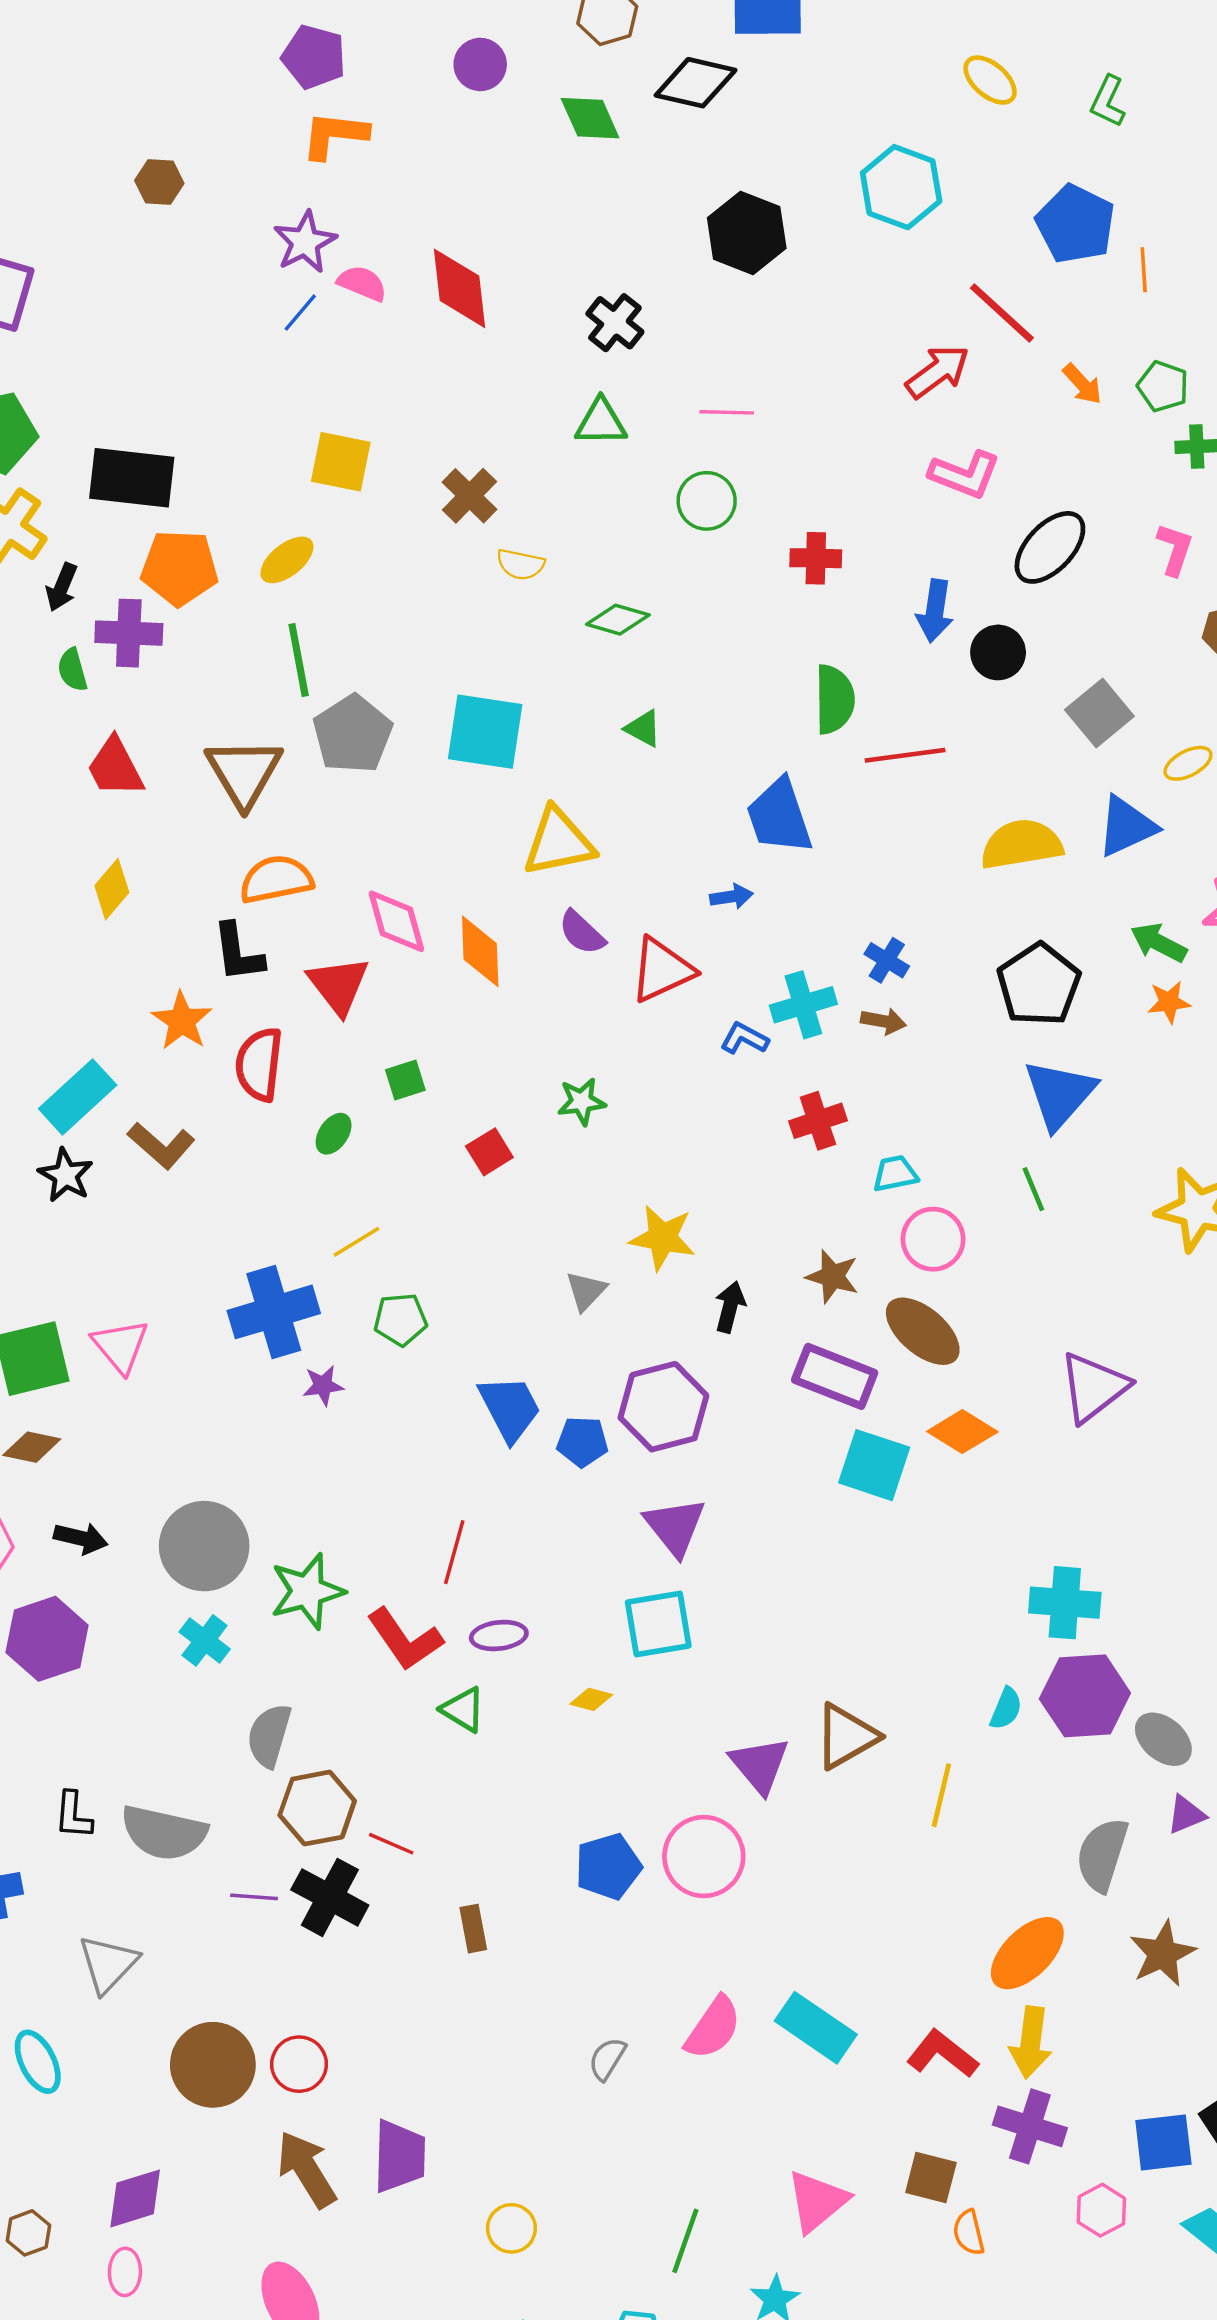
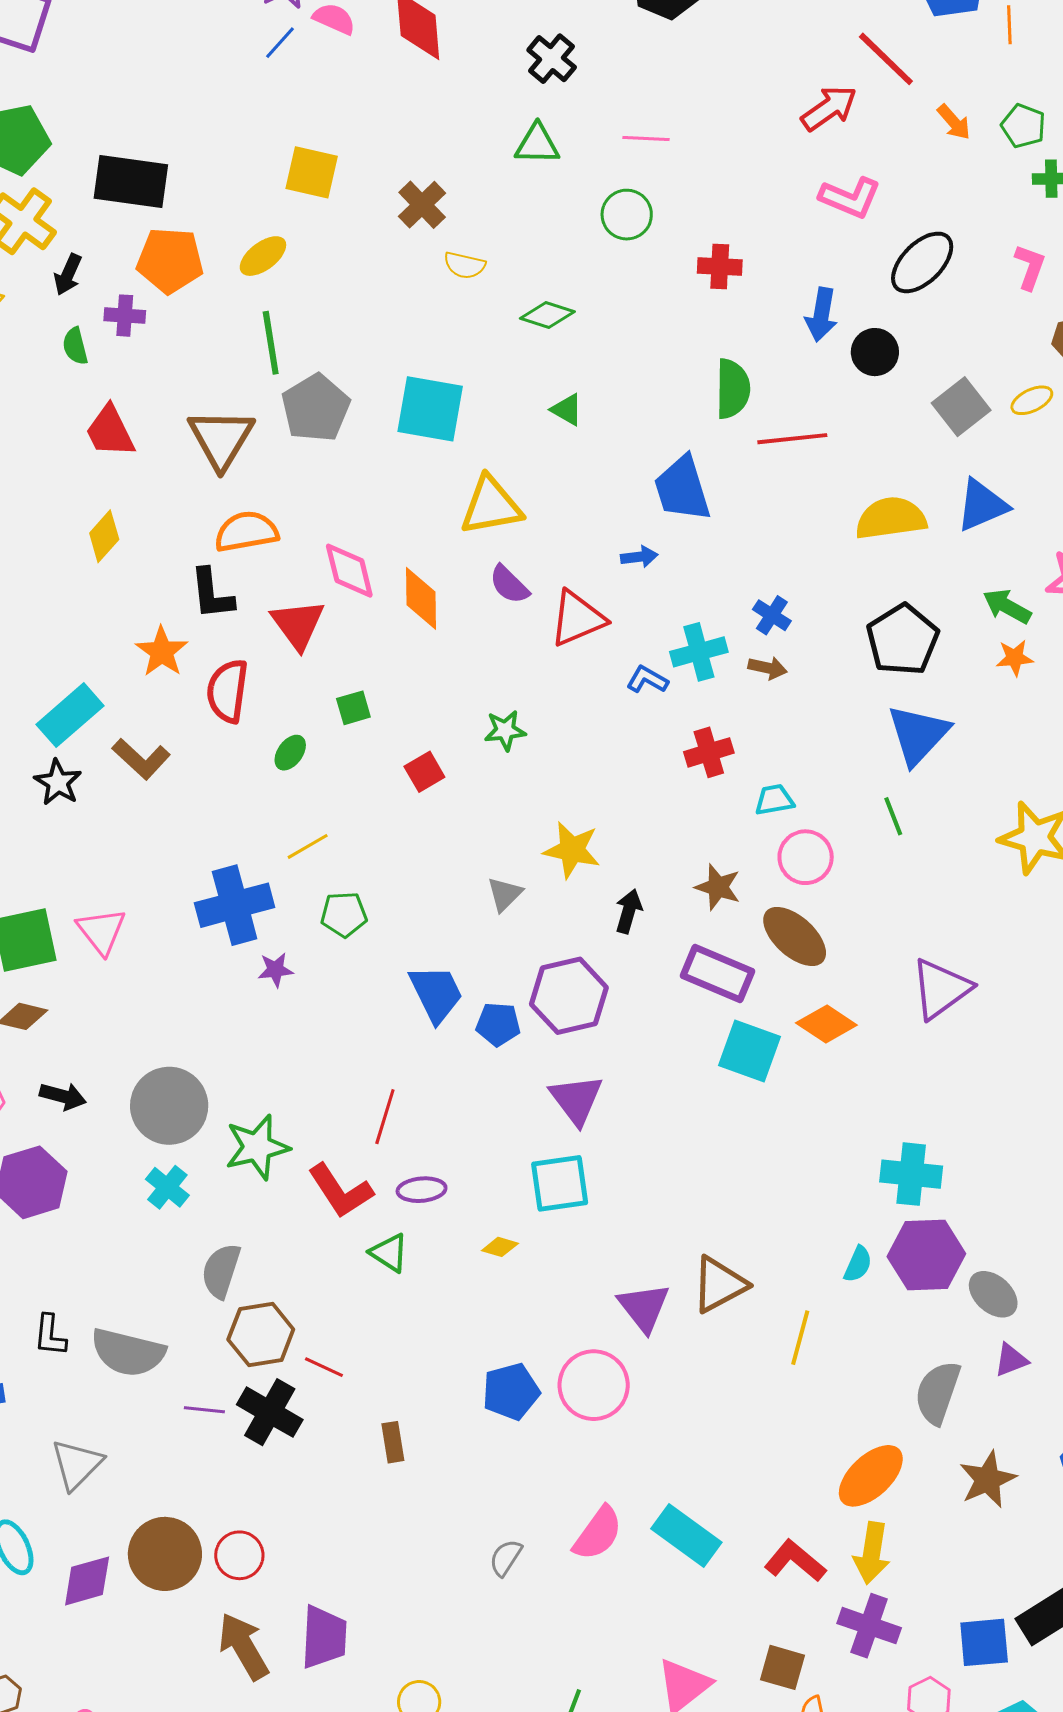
purple cross: (129, 633) -> (125, 316), size x0.7
yellow ellipse: (1188, 763) -> (1032, 400), moved
purple diamond: (135, 2198) -> (87, 1581), moved

